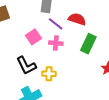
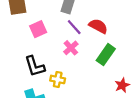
pink square: (33, 37) -> (38, 29), moved
pink cross: (56, 43) -> (71, 48), turned 32

